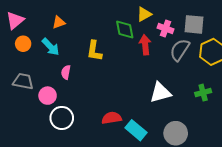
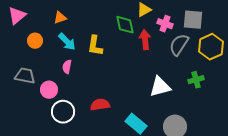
orange circle: (23, 44) -> (35, 41), moved
cyan arrow: (51, 47) -> (67, 42), moved
green cross: (203, 93) -> (196, 80), moved
red semicircle: (112, 118) -> (100, 105), moved

